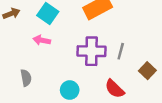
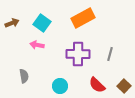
gray line: (121, 51) -> (110, 54), moved
brown square: (147, 71) -> (124, 86), moved

